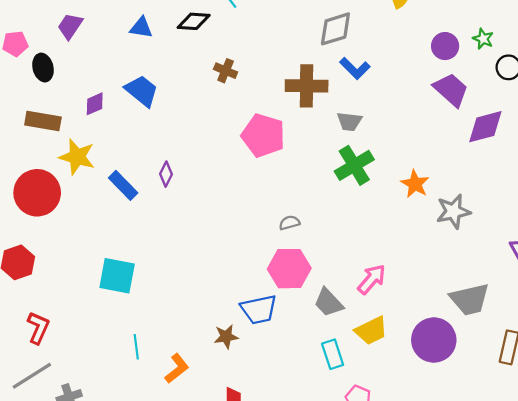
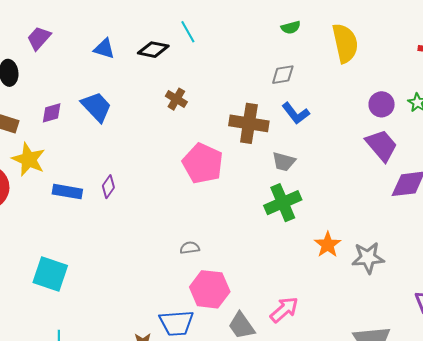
gray diamond: (335, 29) -> (283, 75), size x0.7
orange star: (415, 184) -> (328, 245), moved
blue rectangle: (123, 185) -> (67, 192), turned -44
gray semicircle: (289, 223) -> (190, 248), moved

